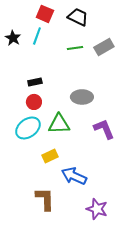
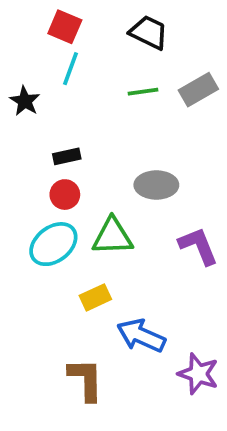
red square: (45, 14) -> (65, 27), moved
black star: (13, 38) -> (25, 101), moved
purple star: (97, 209) -> (198, 374), moved

